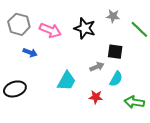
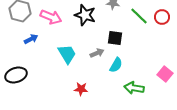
blue arrow: (30, 53) -> (31, 39), turned -48
cyan trapezoid: (67, 81) -> (67, 54), moved, turned -60
red star: (96, 97) -> (81, 89), moved

